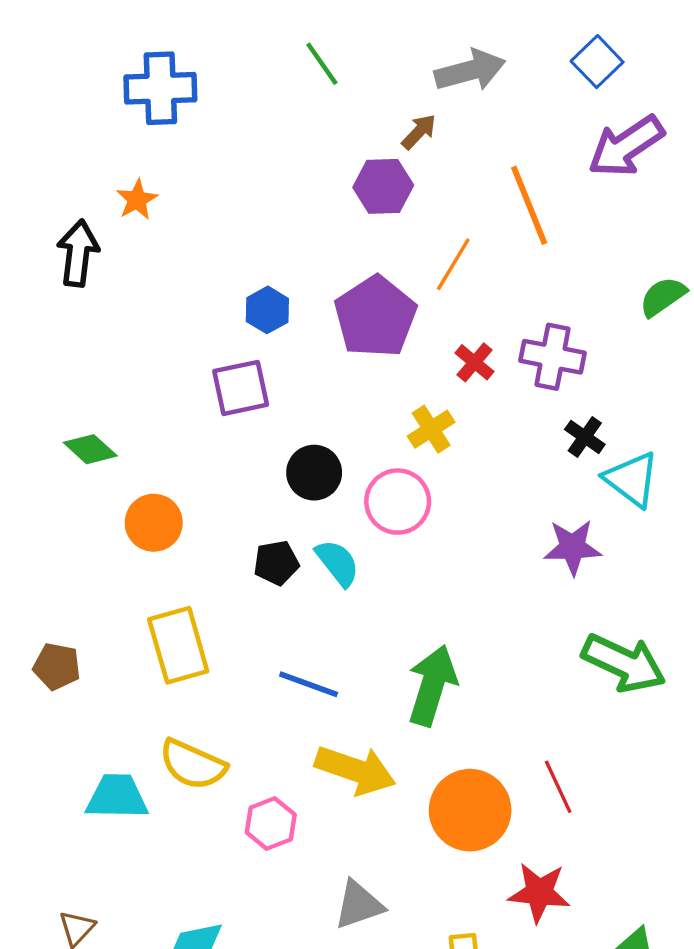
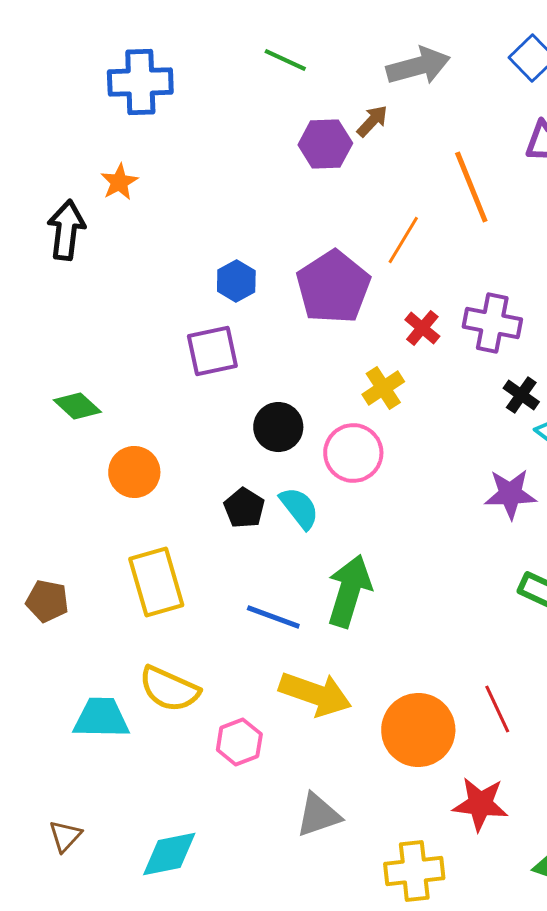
green line: (322, 64) -> (285, 60), turned -30
purple hexagon: (383, 186) -> (325, 144), moved
black pentagon: (276, 563) -> (244, 508), turned -30
green arrow: (432, 685) -> (349, 591), moved

